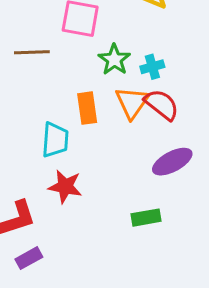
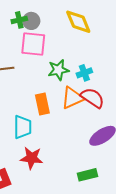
green star: (114, 60) -> (58, 70), turned 30
orange triangle: (132, 102) -> (72, 98), turned 35

